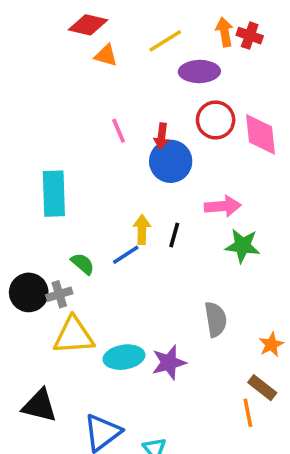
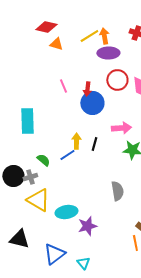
orange arrow: (225, 32) -> (104, 36), moved
yellow triangle: (74, 336) -> (38, 200), turned 35
purple star: (169, 362) -> (87, 226), moved

